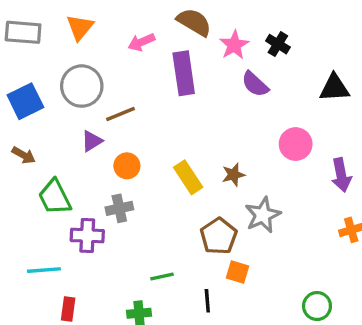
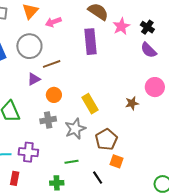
pink arrow: (141, 42) -> (53, 22), moved
purple semicircle: (255, 84) -> (149, 50), moved
brown star: (233, 175) -> (132, 103), moved
gray star: (263, 215) -> (75, 129), moved
purple cross: (87, 236) -> (28, 152), moved
black line: (207, 301) -> (98, 178), turned -32

